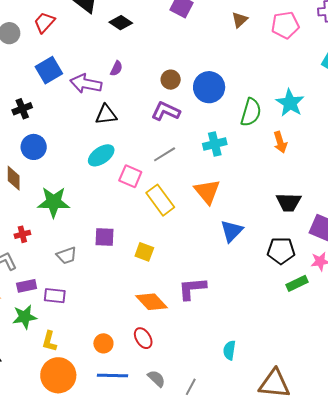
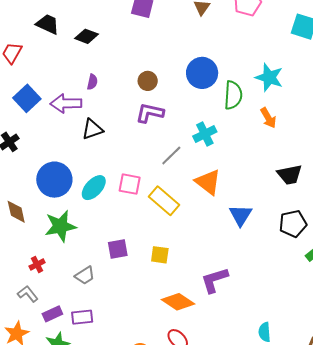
blue circle: (209, 87) -> (202, 73), moved
blue circle: (34, 147) -> (54, 180), moved, size x1.4
gray line: (165, 154) -> (171, 155), moved
cyan ellipse: (101, 155) -> (94, 188), moved

